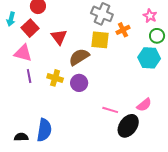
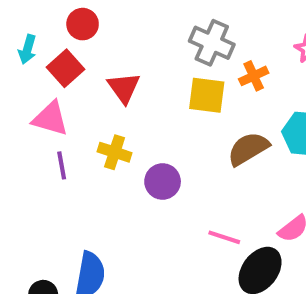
brown semicircle: (79, 57) -> (248, 149), moved
yellow cross: (55, 78) -> (115, 152), moved

